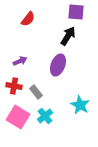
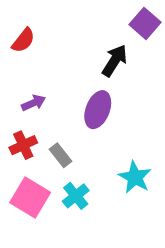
purple square: (76, 12) -> (145, 23), moved, turned 36
red semicircle: (28, 19) -> (23, 40), moved
red cross: (14, 86) -> (23, 145), turned -35

